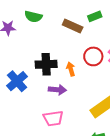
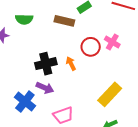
blue cross: (17, 81) -> (25, 101), moved
purple arrow: (57, 90) -> (45, 88), moved, turned 30

